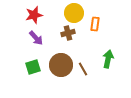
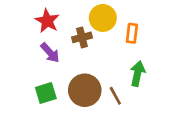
red star: (34, 15) -> (47, 21), turned -30
brown cross: (68, 33) -> (82, 37), moved
green arrow: (108, 59) -> (138, 74), moved

